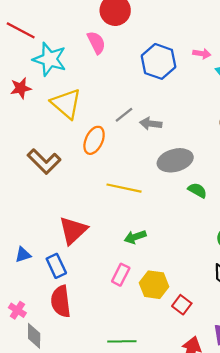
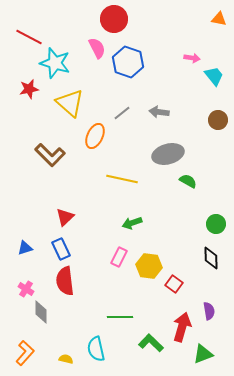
blue hexagon: (158, 61) -> (128, 62), moved
gray arrow: (151, 124) -> (159, 112), moved
red triangle: (73, 230) -> (65, 217), moved, size x0.7
blue triangle: (23, 255) -> (25, 248), moved

